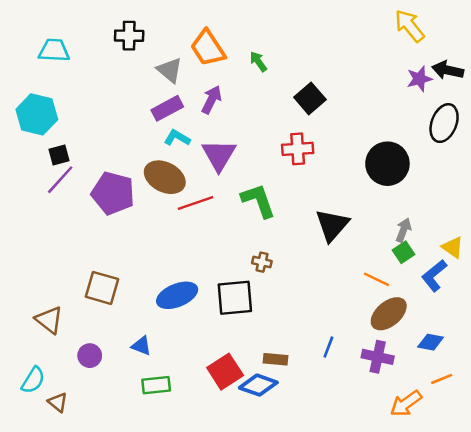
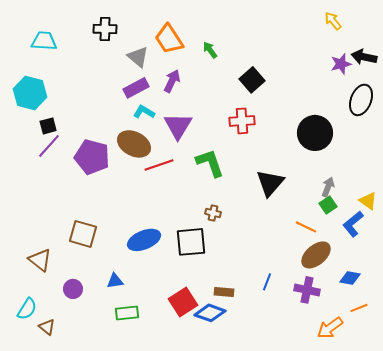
yellow arrow: (410, 26) -> (333, 21), size x0.7
blue triangle: (141, 346) -> (115, 281), turned -30

